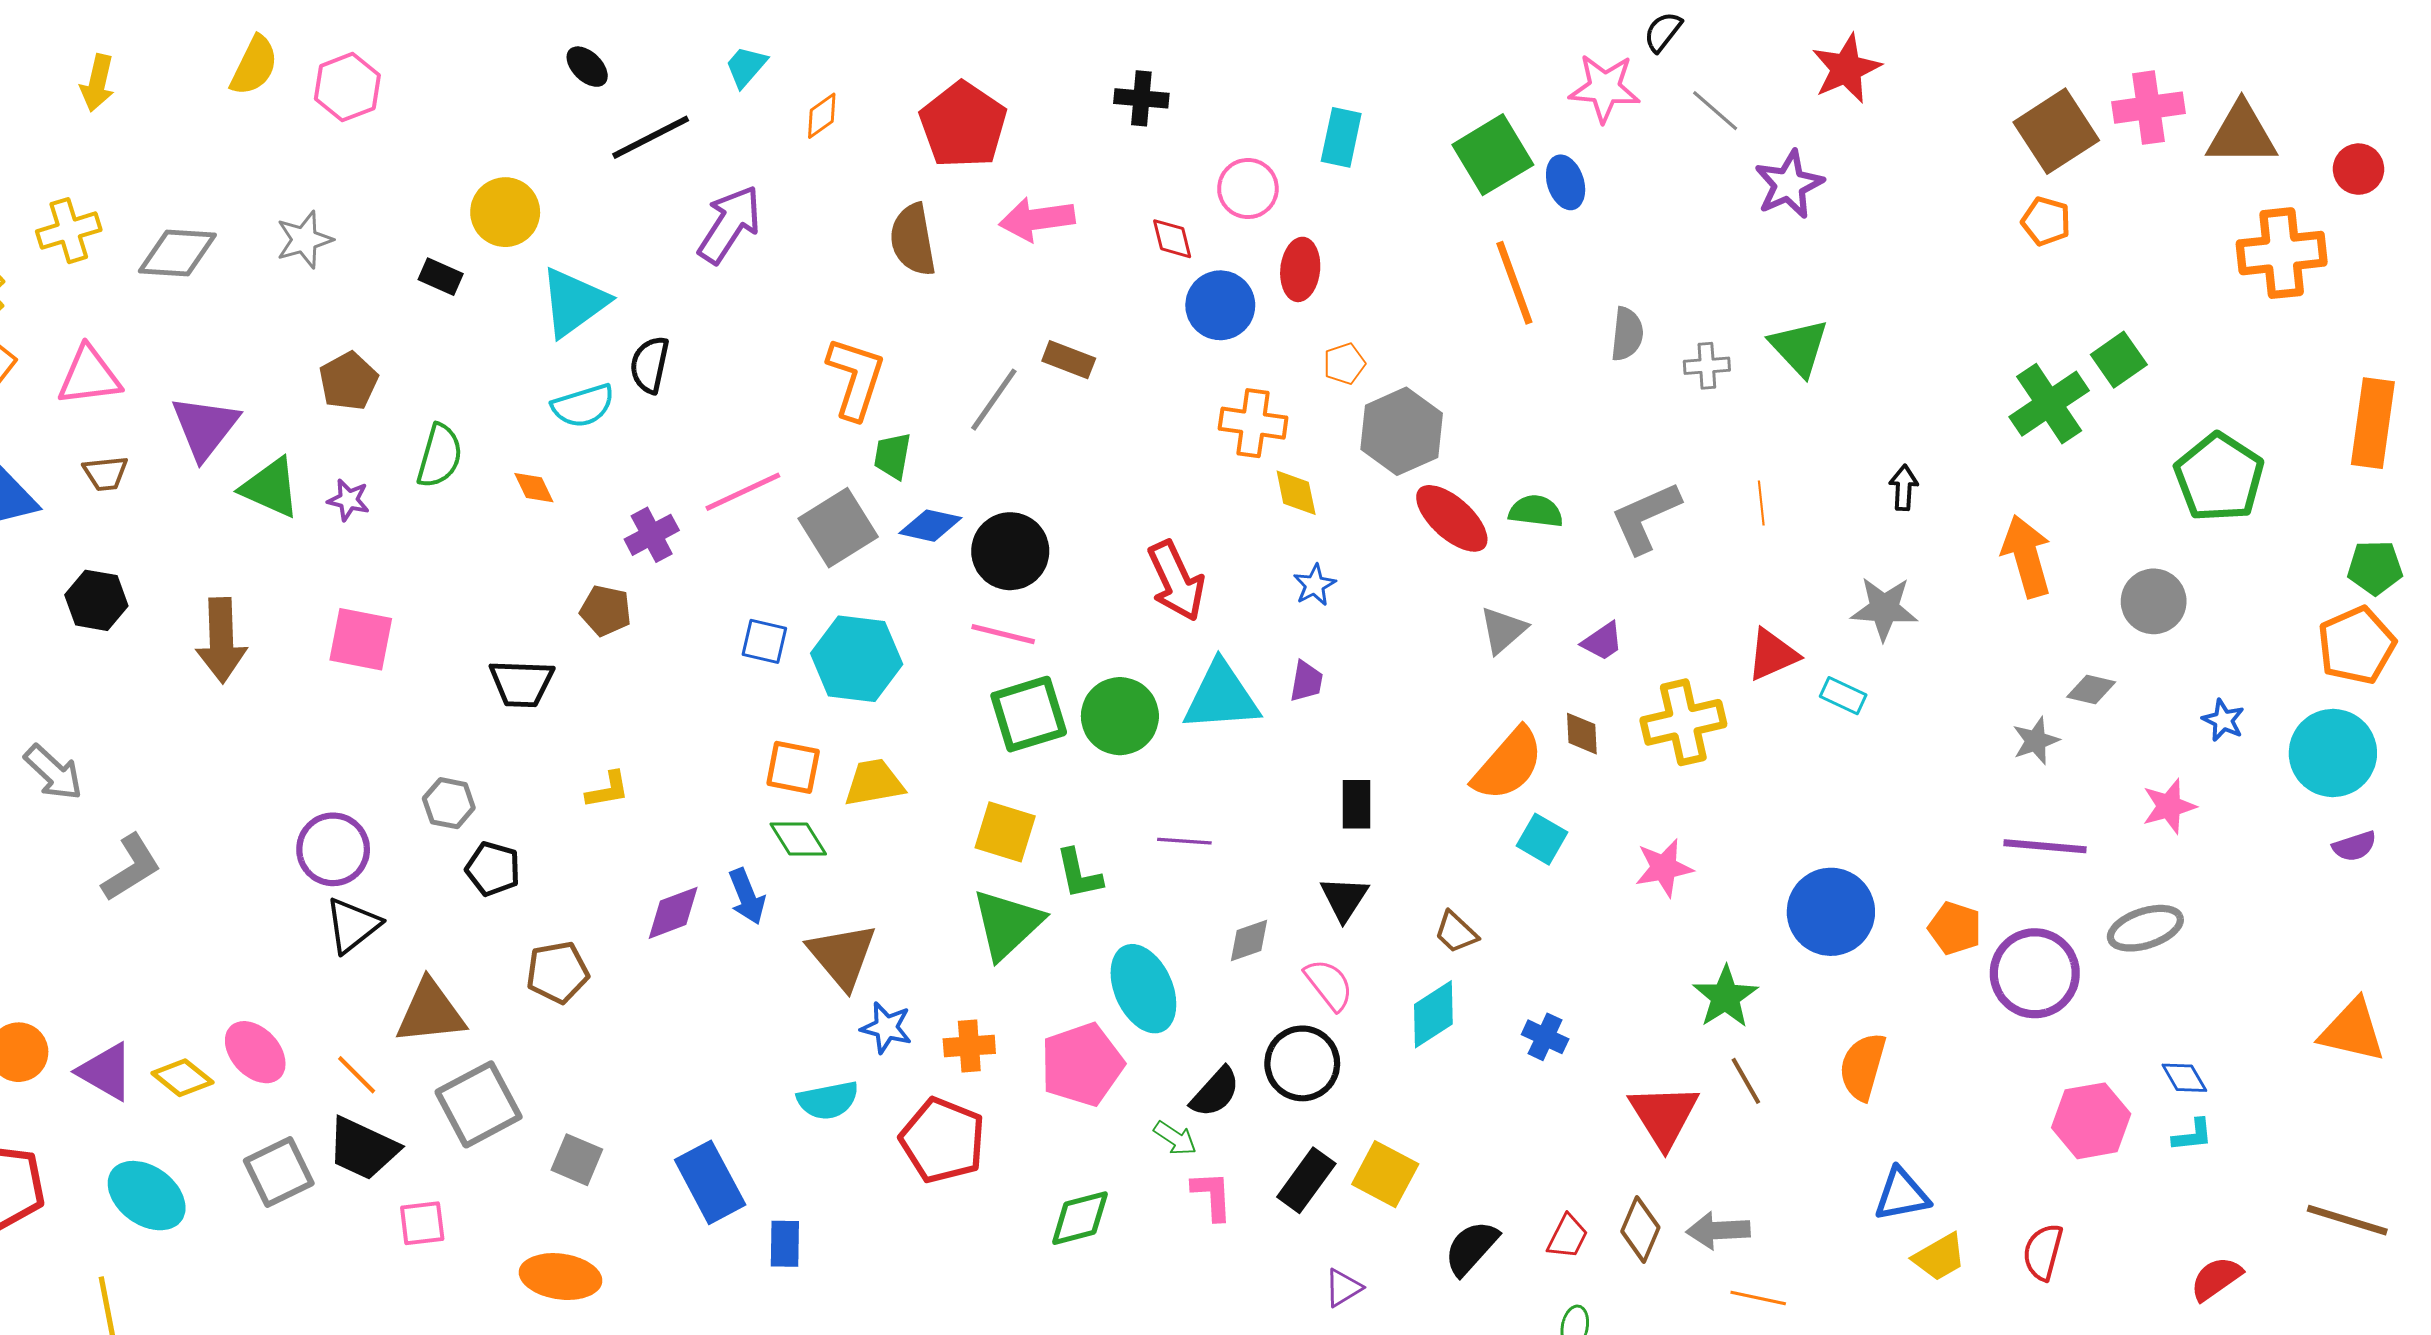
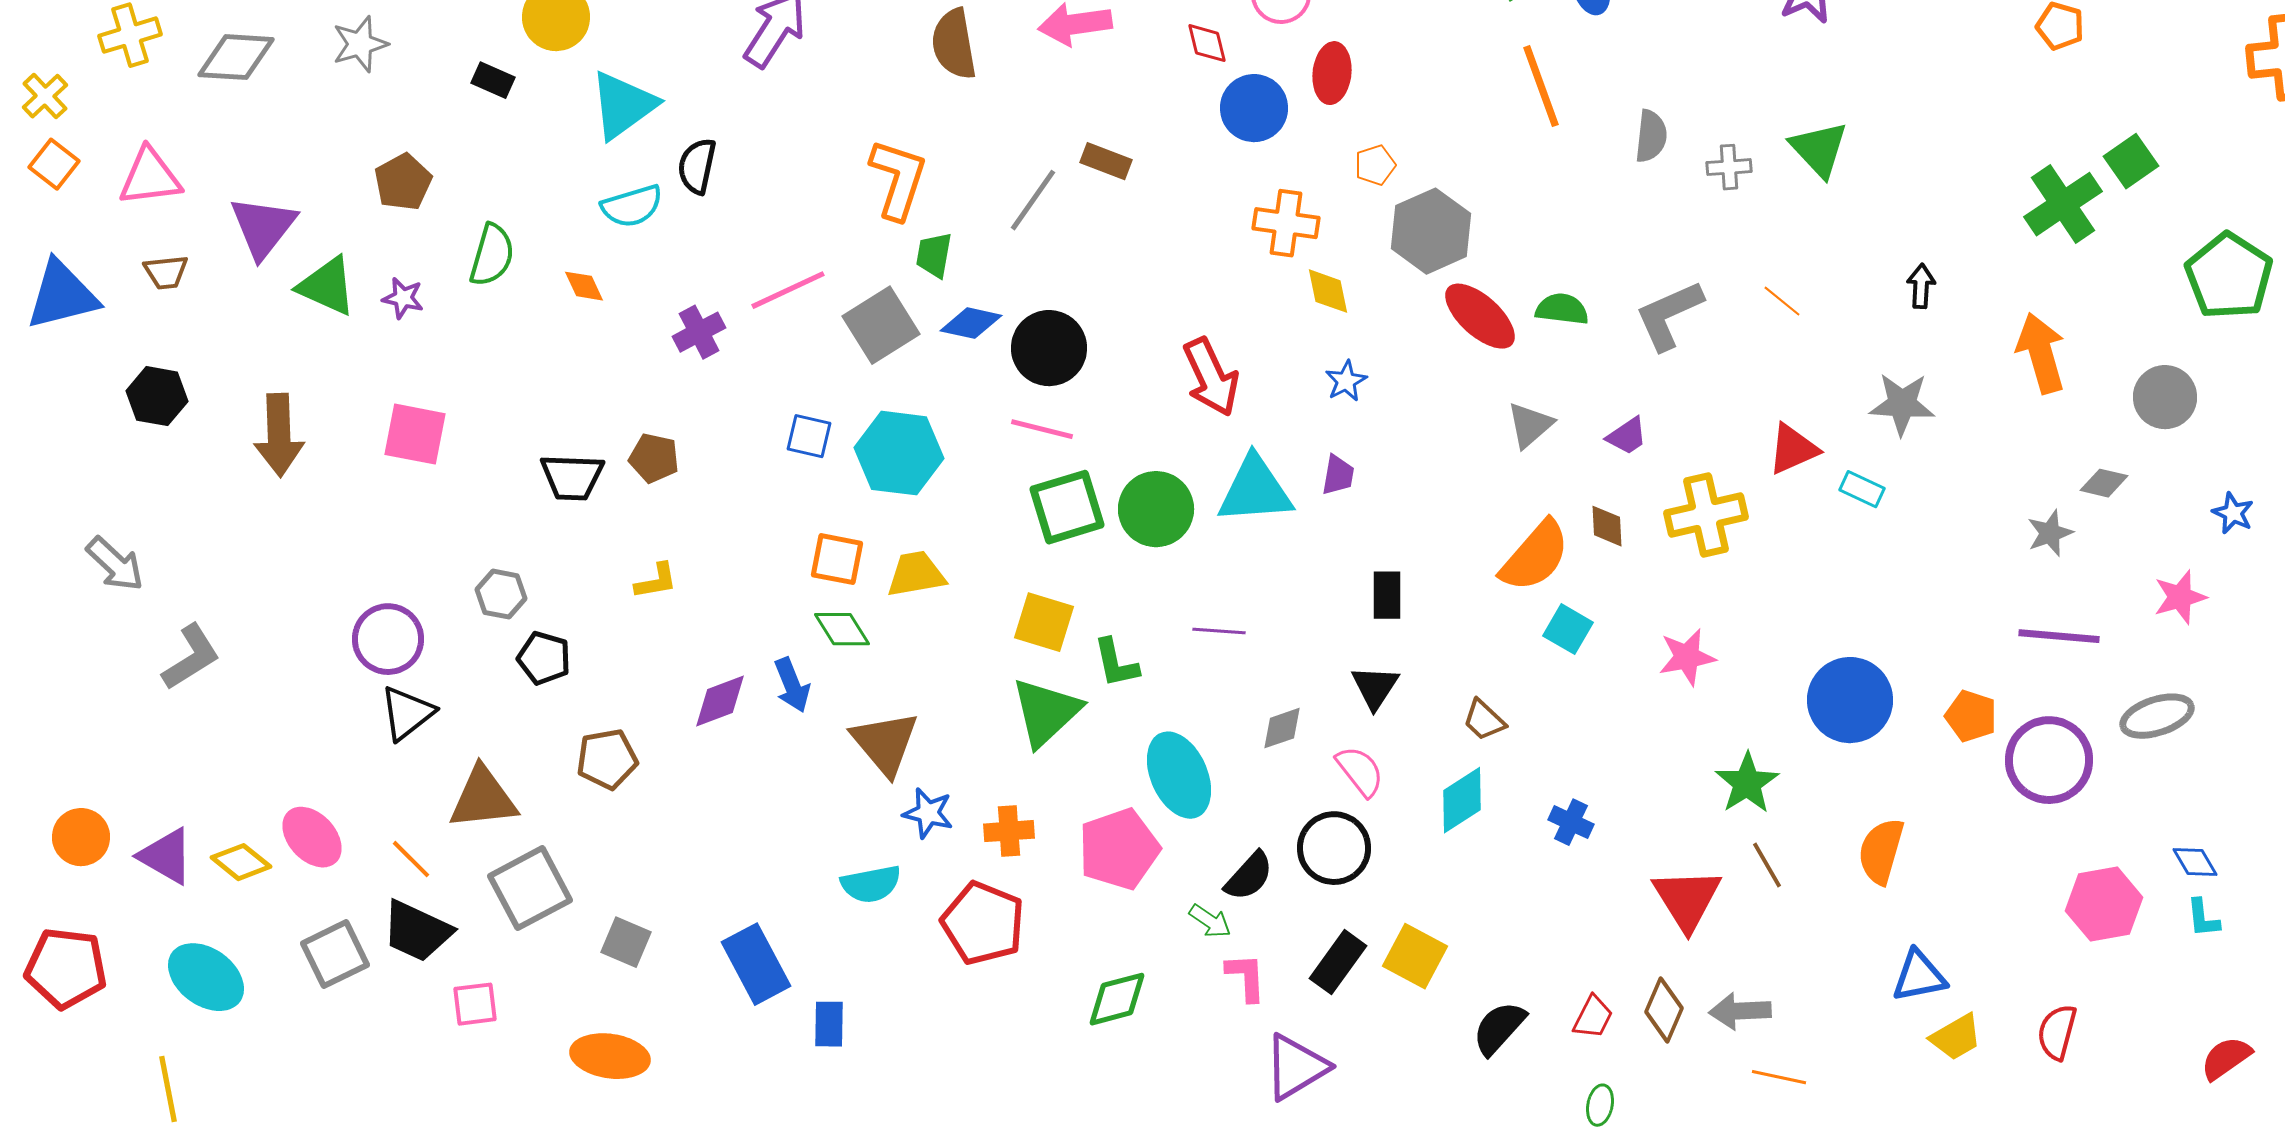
orange line: (1761, 503) -> (1782, 301), turned -45
brown pentagon: (606, 611) -> (654, 458), moved
cyan L-shape: (2193, 1135) -> (2203, 918), turned 90
purple triangle: (1343, 1288) -> (1296, 1067), moved, size x1.8

